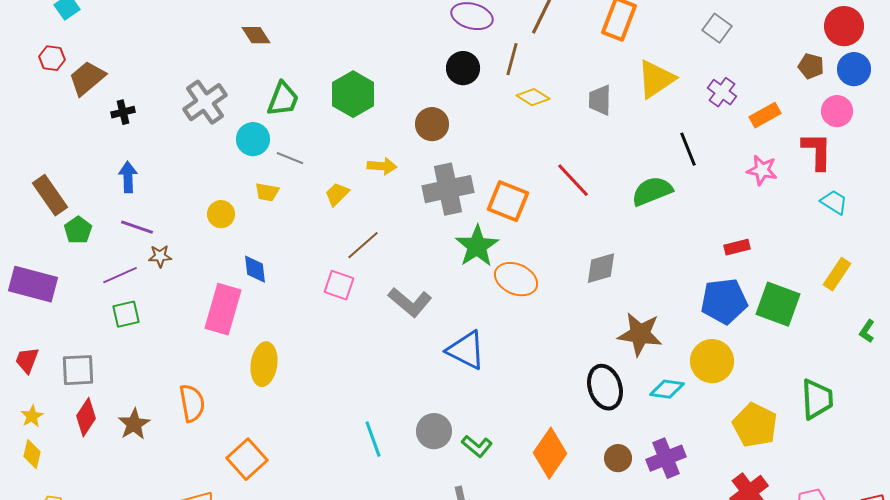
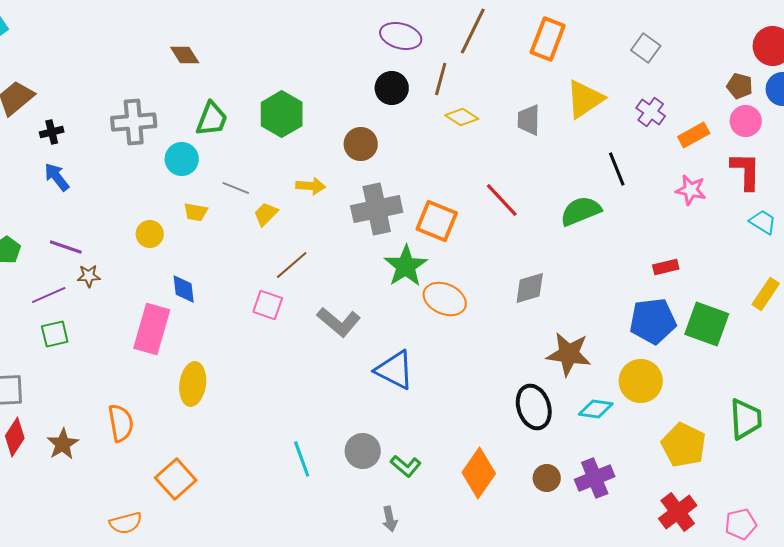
gray cross: (205, 102) -> (134, 122), turned 30
pink circle: (837, 111) -> (746, 121), moved
gray line: (290, 158) -> (236, 188), moved
blue arrow: (128, 177) -> (57, 177), moved, turned -36

